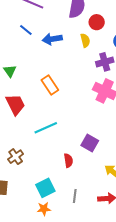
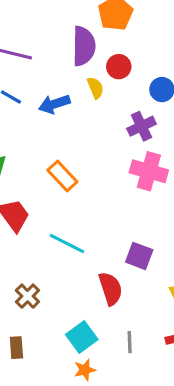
yellow semicircle: (85, 40) -> (95, 88), moved
cyan line: (46, 128) -> (67, 244), turned 60
red semicircle: (68, 160) -> (111, 289), size x1.5

